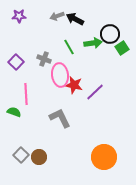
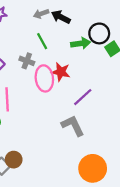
green line: (69, 47) -> (42, 41), moved
red star: (74, 85) -> (61, 72), moved
gray L-shape: (60, 118) -> (73, 126), moved
brown circle: (39, 157) -> (14, 160), moved

